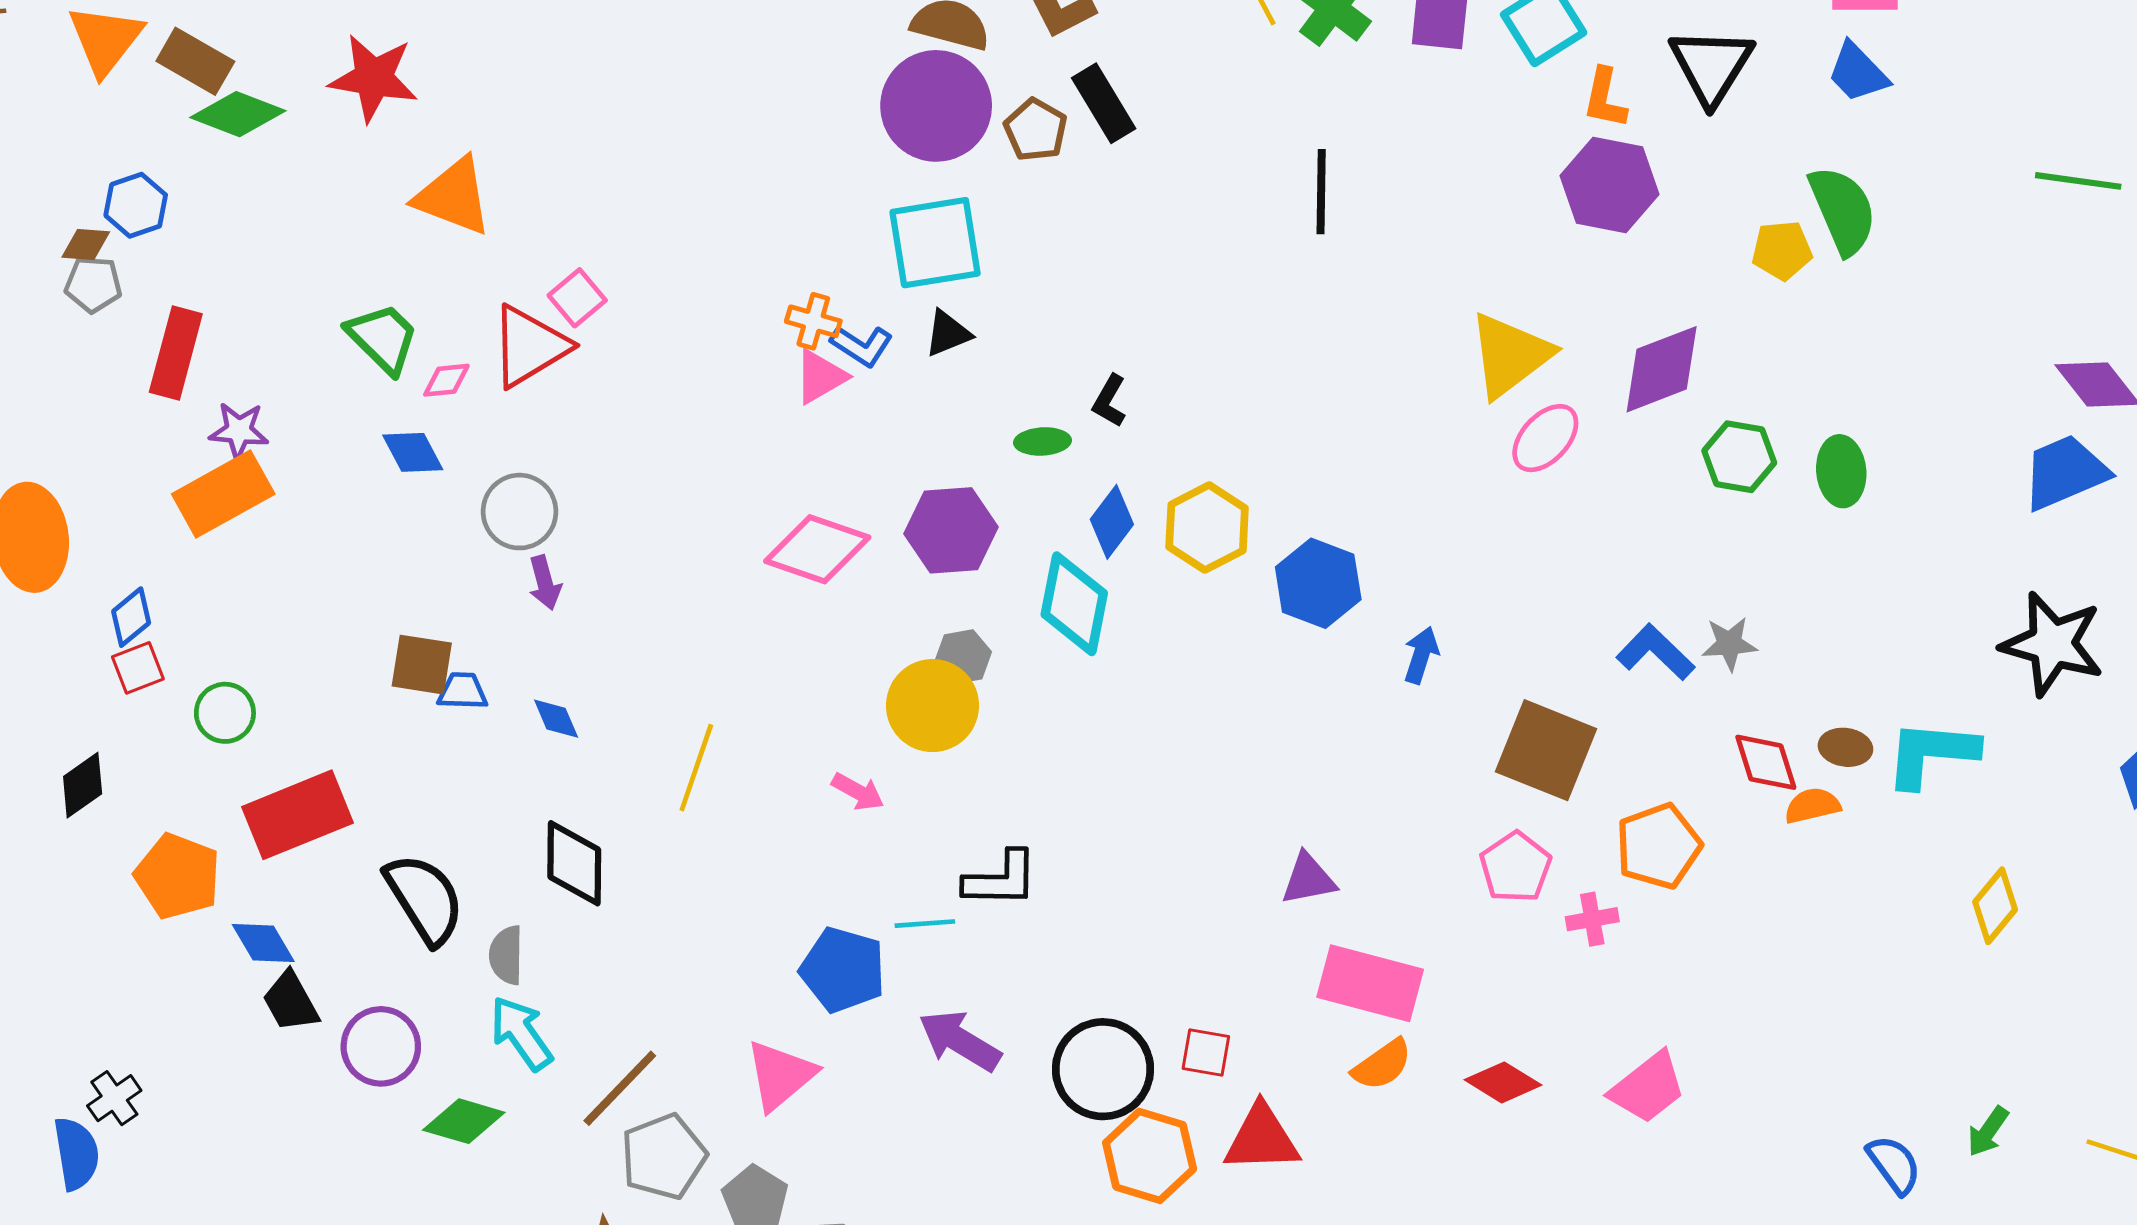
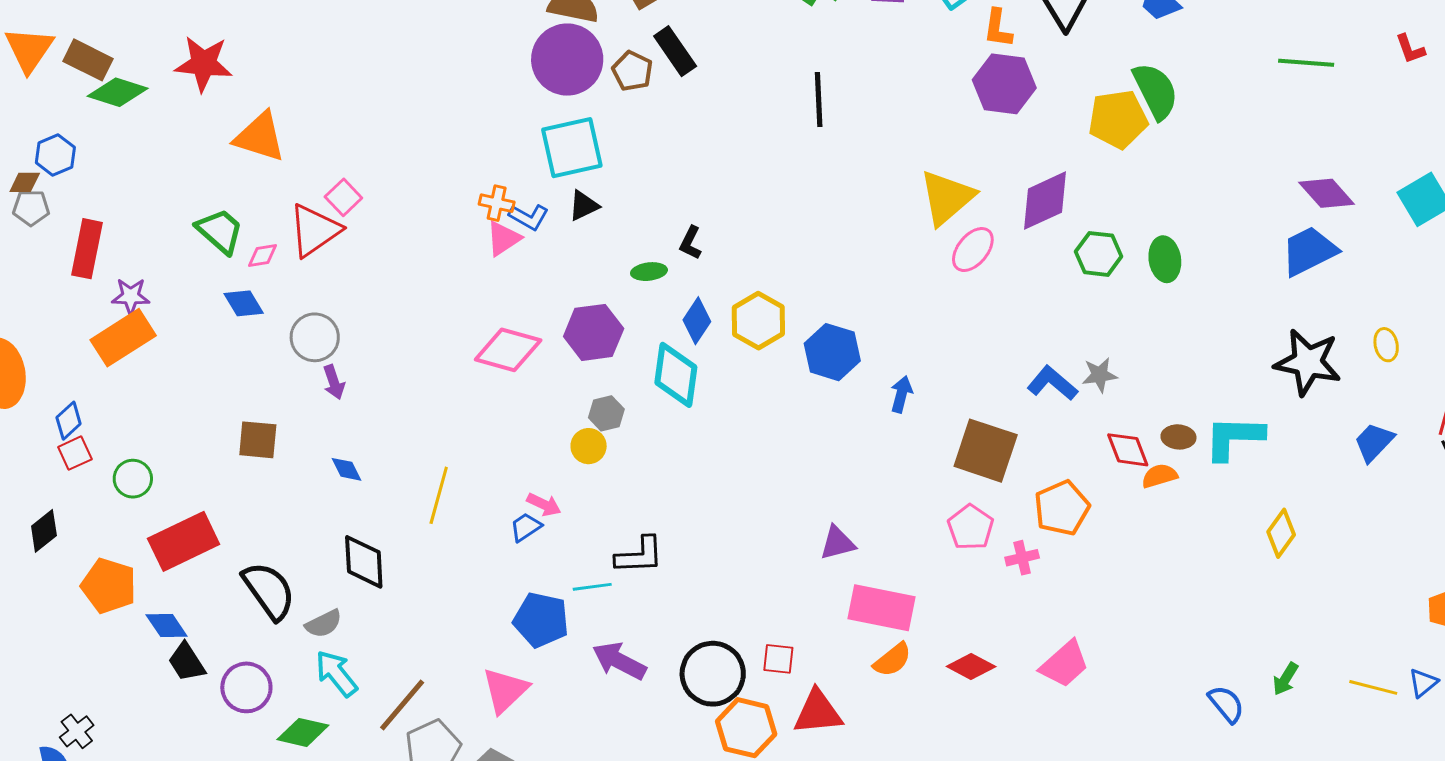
yellow pentagon: (1782, 250) -> (1118, 119), size x1.5
blue trapezoid: (463, 691) -> (526, 527), moved, turned -32
yellow circle: (933, 706) -> (589, 446), size x0.6
gray semicircle: (506, 955) -> (324, 624), turned -114

